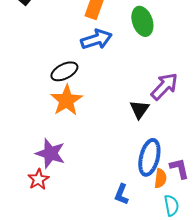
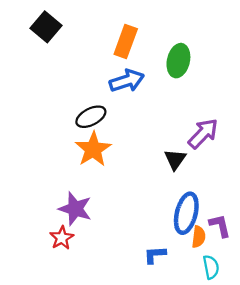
green ellipse: (142, 21) -> (178, 61), turned 32
blue L-shape: (121, 194) -> (155, 255), turned 65

